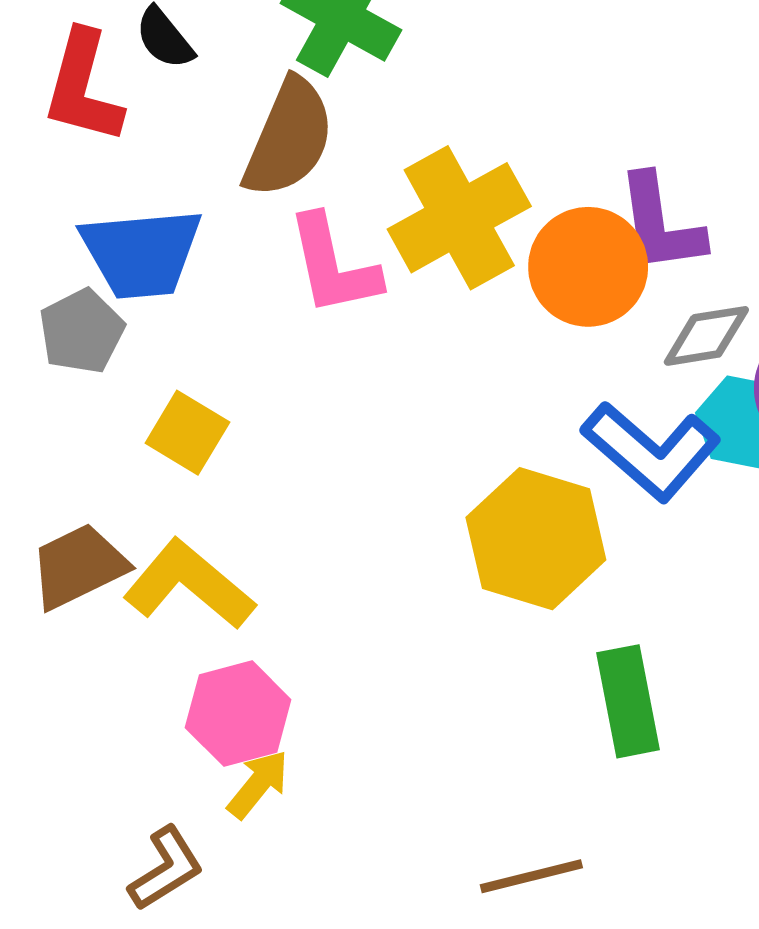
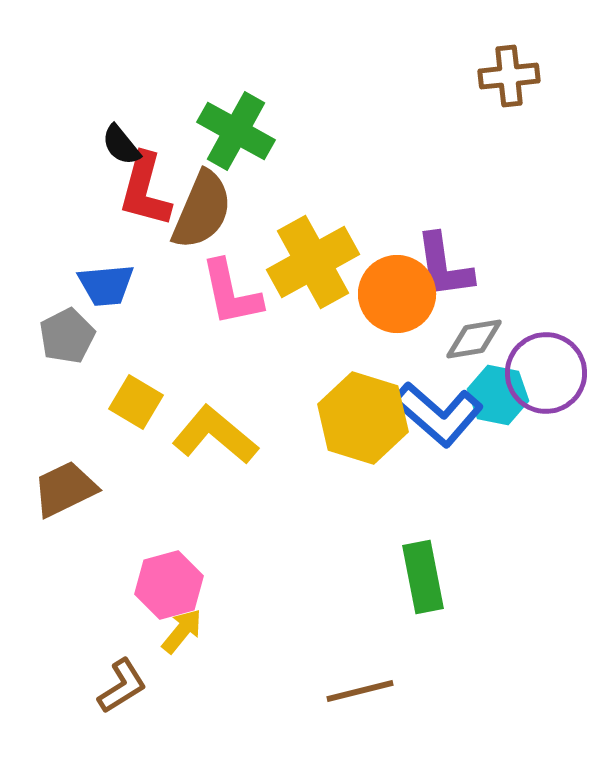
red L-shape: (83, 87) -> (145, 190), moved
blue trapezoid: (141, 253) -> (106, 285), size x0.7
yellow hexagon: (536, 539) -> (363, 418), moved
yellow L-shape: (189, 585) -> (215, 435), moved

